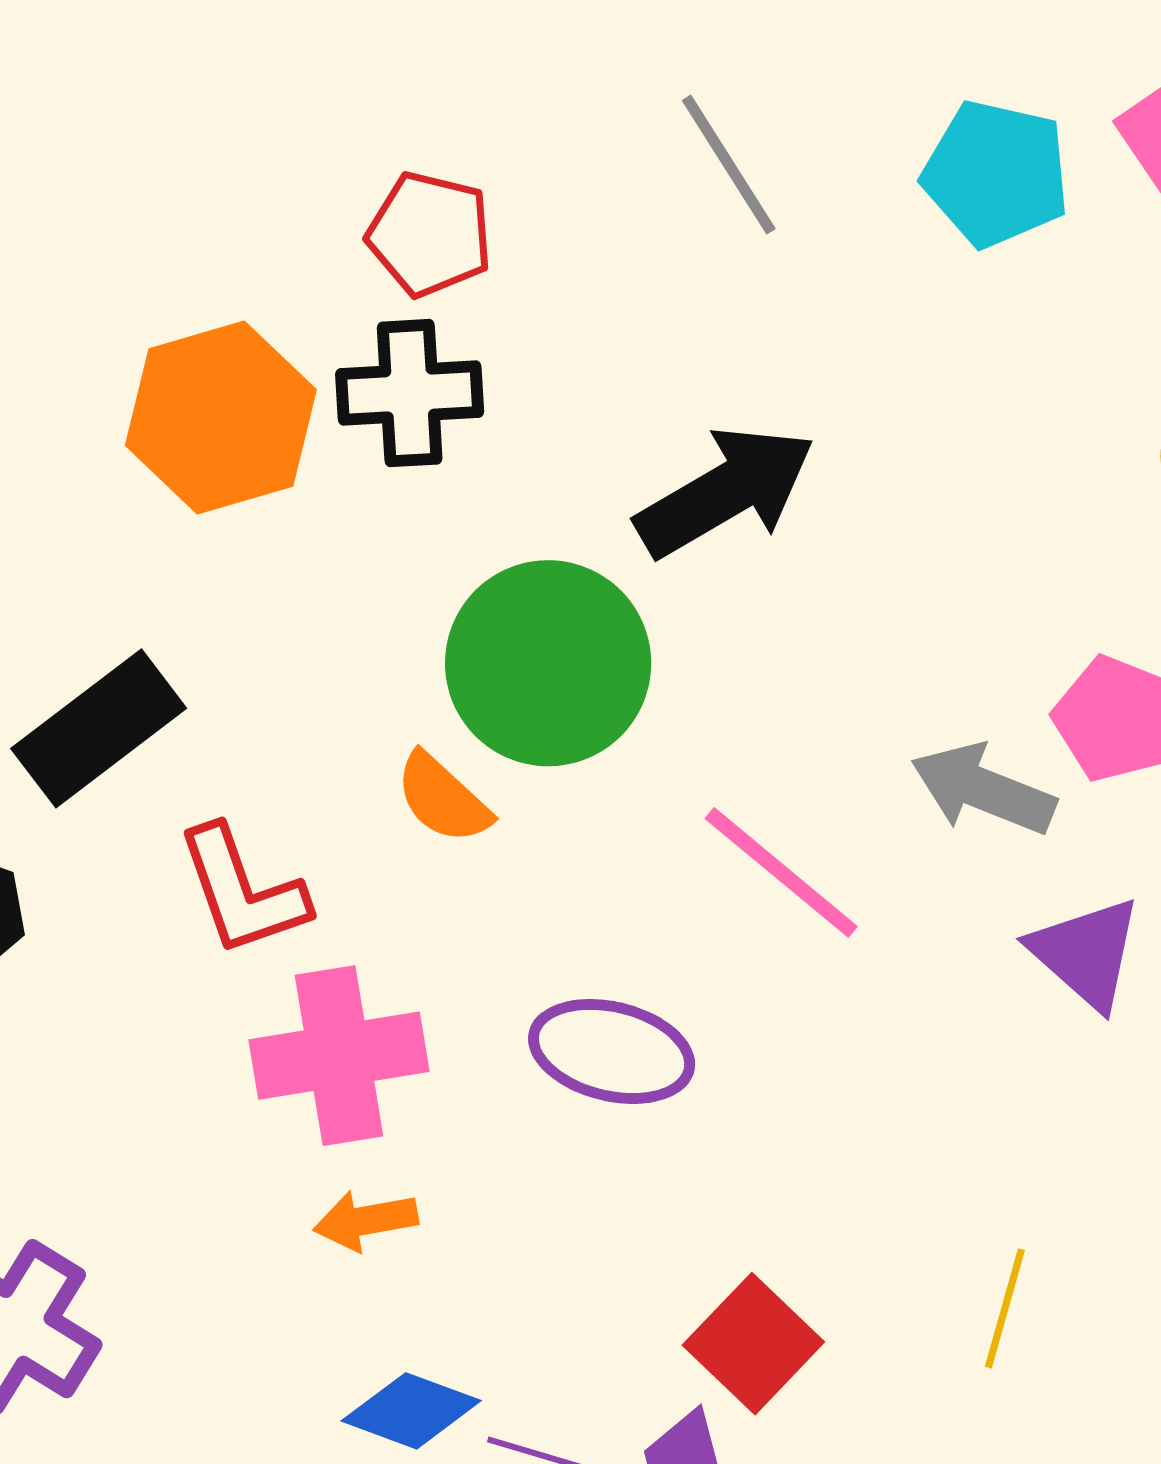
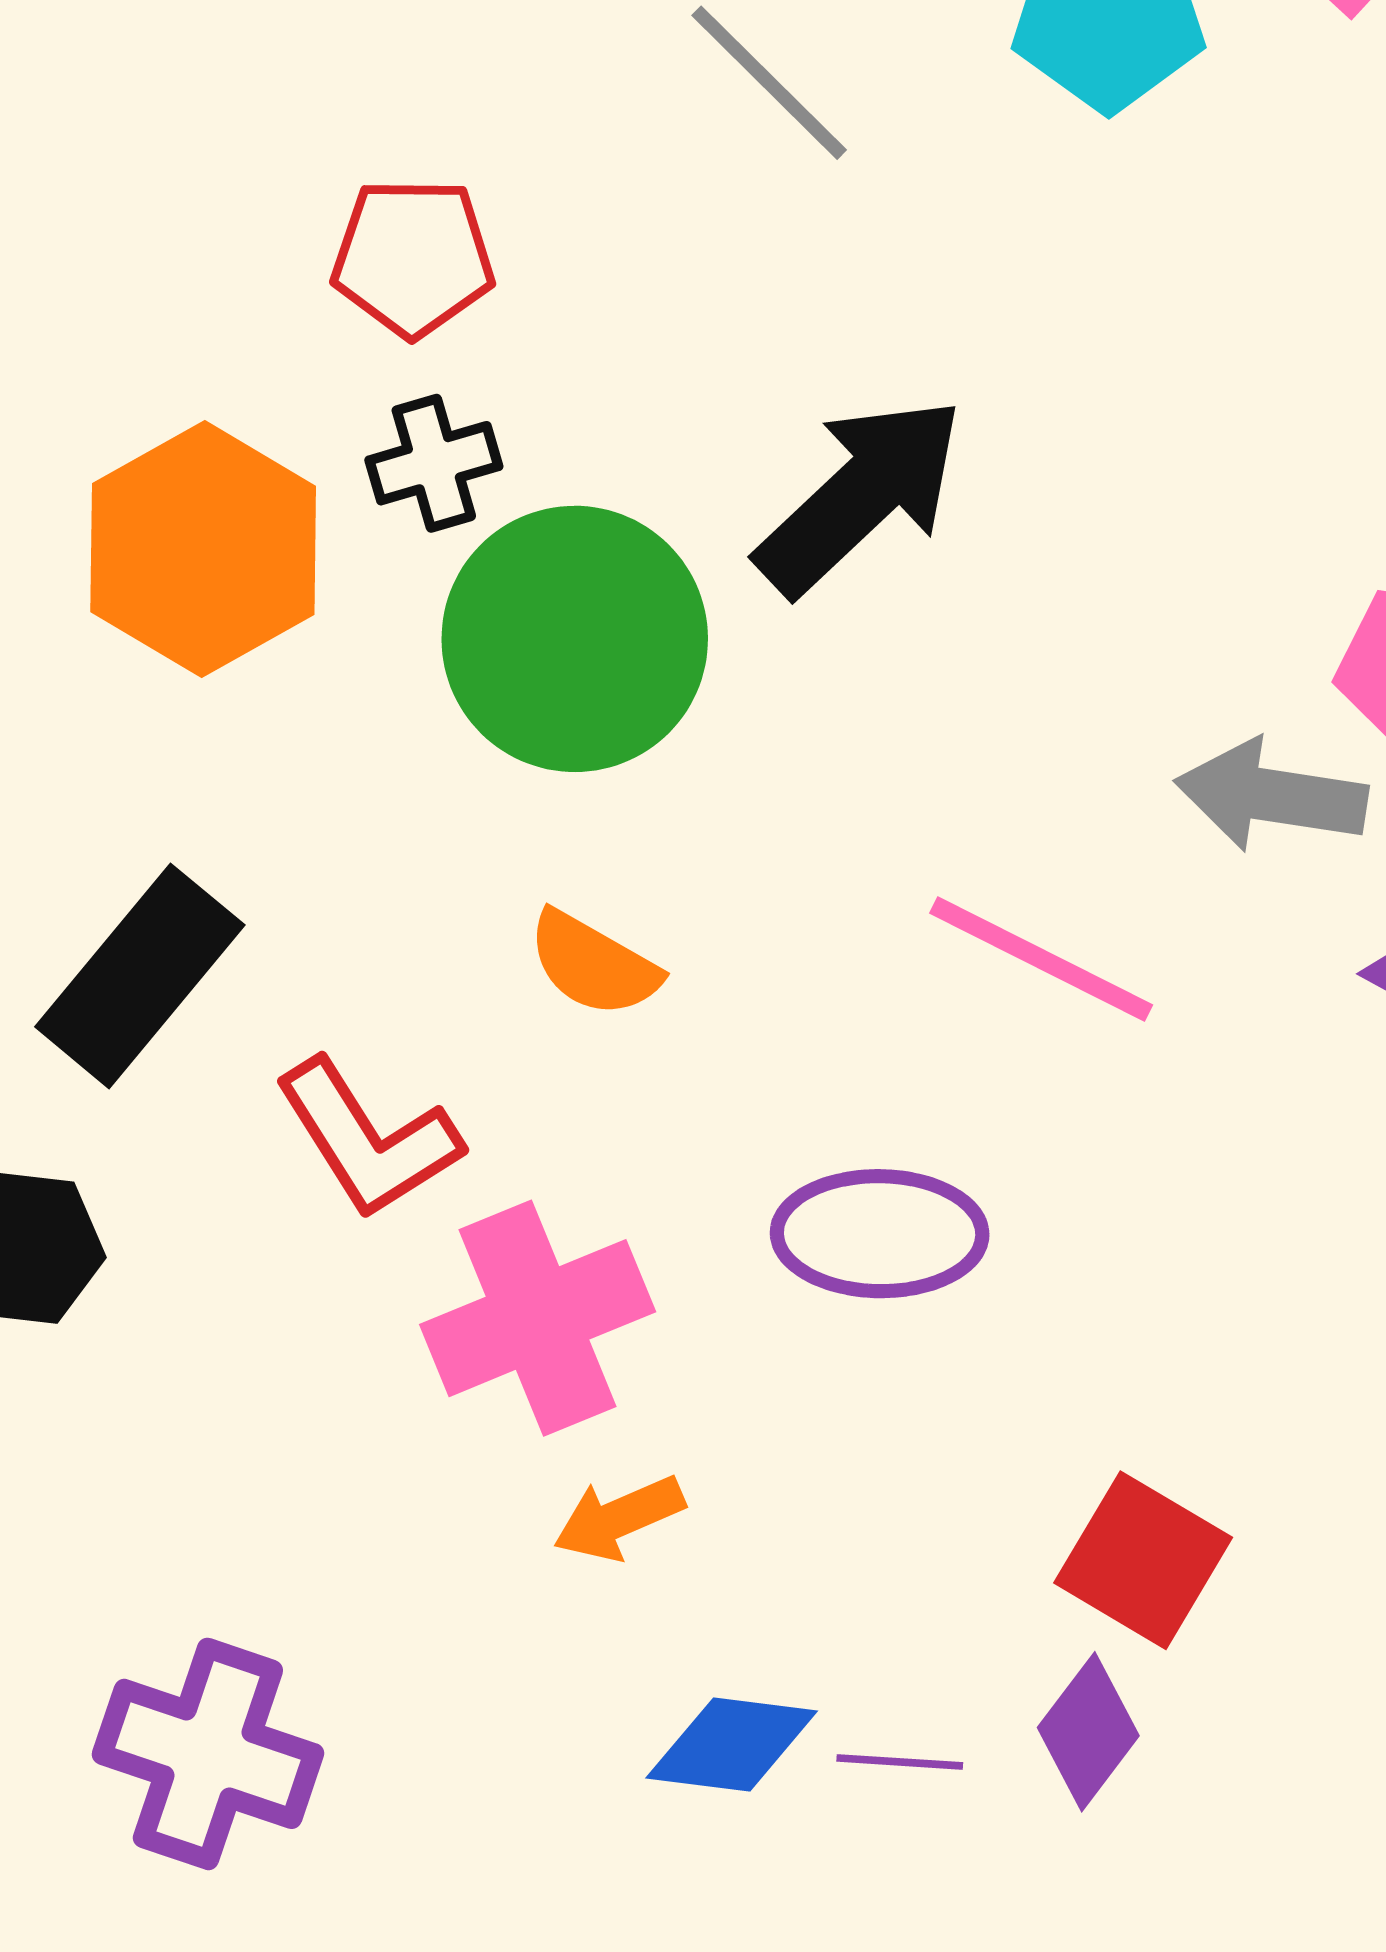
black cross: (410, 393) -> (434, 463), size x0.7
green circle: (548, 663) -> (575, 639), moved

